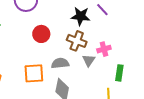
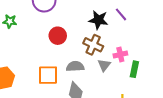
green rectangle: (119, 73) -> (134, 69), moved

